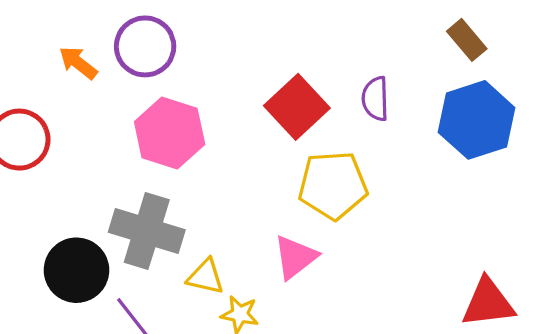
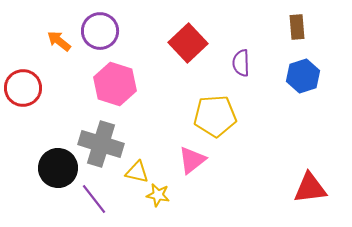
brown rectangle: (467, 40) -> (297, 27), turned 35
red square: (297, 107) -> (188, 43), moved
blue hexagon: (477, 120) -> (303, 76), size x0.7

